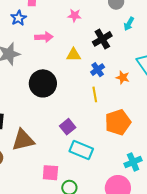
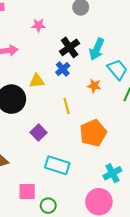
cyan arrow: (129, 24) -> (97, 49), moved, size x1.5
yellow triangle: (74, 55) -> (37, 81), moved
blue cross: (98, 70) -> (63, 69), moved
purple square: (68, 127) -> (38, 132), moved

